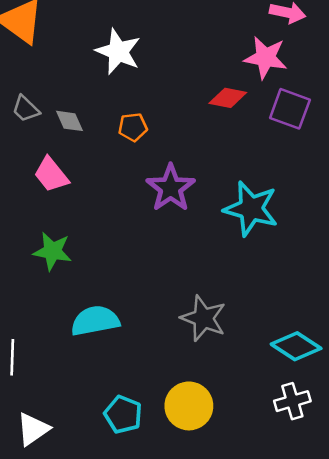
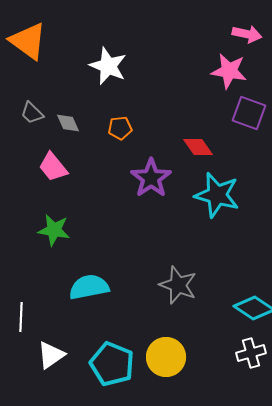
red diamond: (228, 98) -> (198, 147), moved, turned 44
cyan pentagon: (123, 414) -> (112, 364), size x1.4
white triangle: (33, 429) -> (51, 355), moved

